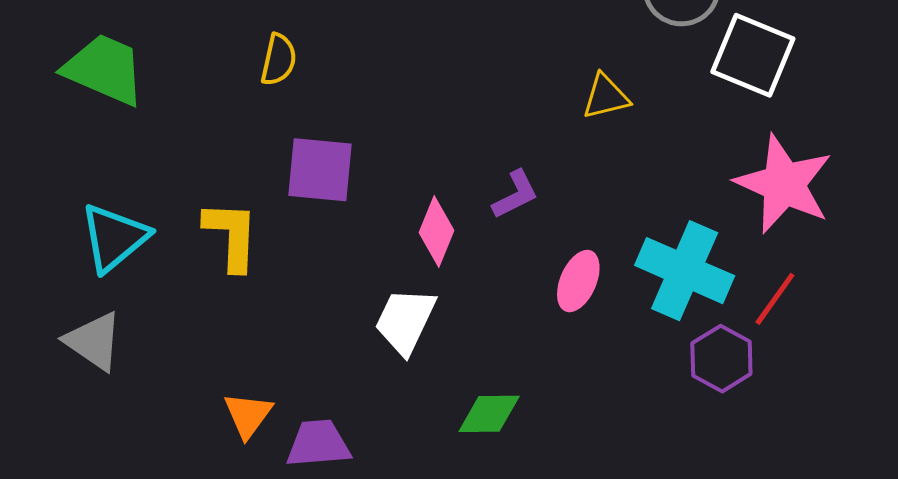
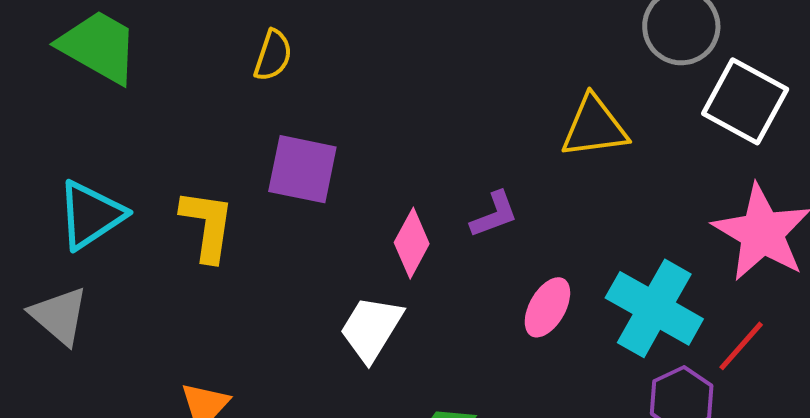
yellow triangle: (606, 97) -> (594, 127), size x1.4

